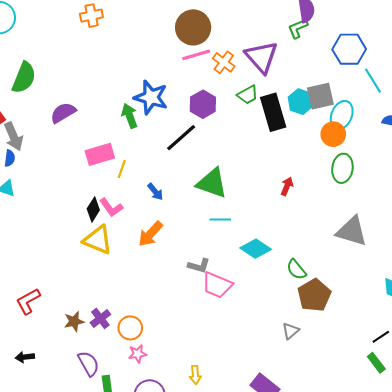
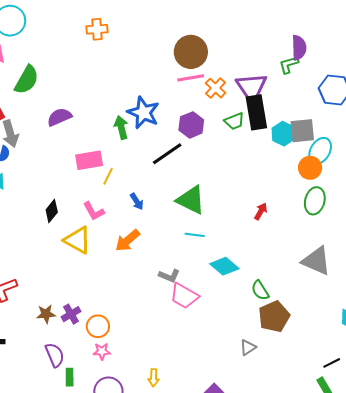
black rectangle: (273, 112) -> (256, 112), moved
black diamond: (93, 209) -> (52, 211), moved

